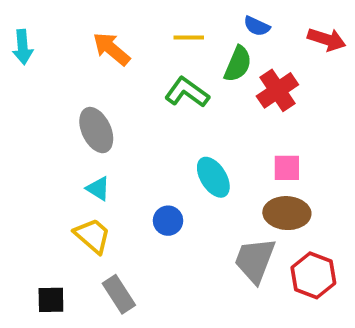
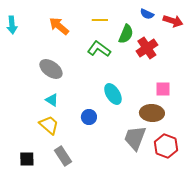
blue semicircle: (257, 26) -> (147, 14), moved
gray ellipse: (96, 130) -> (51, 69), turned -30
pink square: (287, 168) -> (163, 89), moved

